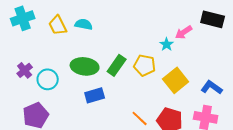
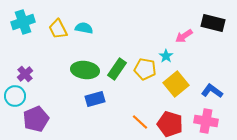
cyan star: (167, 44) -> (166, 56), moved
cyan circle: (48, 79) -> (15, 96), moved

